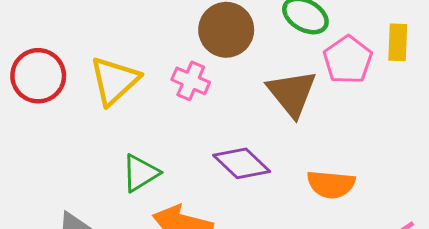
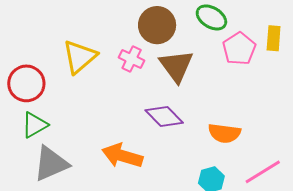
red circle: (38, 76) -> (26, 83), moved
brown triangle: (292, 93) -> (176, 66), moved
green triangle: (140, 173) -> (35, 125), moved

